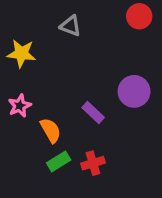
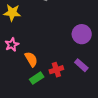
purple rectangle: (93, 113) -> (81, 65), moved
red cross: (93, 163) -> (56, 70), moved

